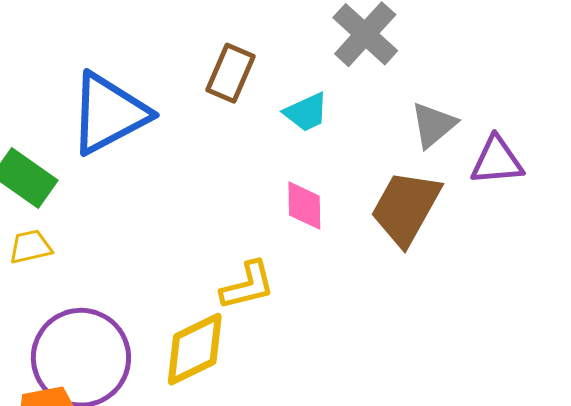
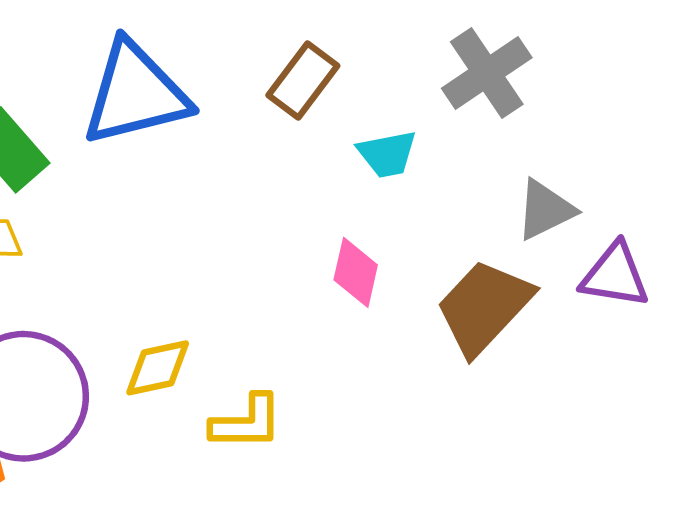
yellow L-shape: (248, 285) -> (247, 422), moved
yellow diamond: (195, 349) -> (158, 368), moved, size x0.7

